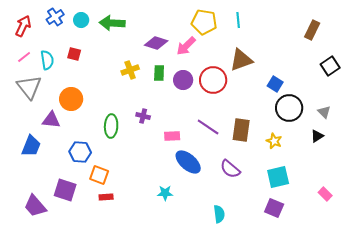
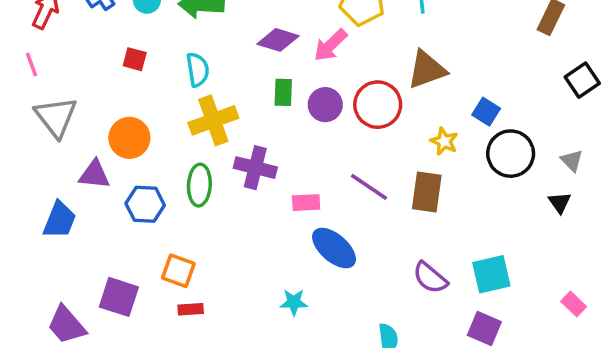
pink line: (24, 57) -> (31, 64), moved, turned -72
cyan semicircle: (47, 60) -> (198, 70), moved
yellow cross: (130, 70) -> (213, 120), moved, size x1.5
purple cross: (143, 116) -> (255, 168), size x1.6
black triangle: (317, 136) -> (560, 203), turned -32
yellow star: (274, 141) -> (444, 141), moved
blue hexagon: (80, 152) -> (145, 204), moved
purple semicircle: (230, 169) -> (430, 278), moved

